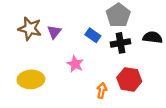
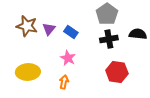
blue rectangle: (93, 35) -> (71, 32), moved
orange arrow: (102, 90) -> (64, 82), moved

